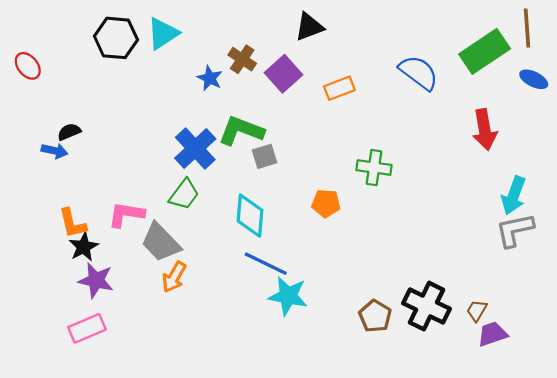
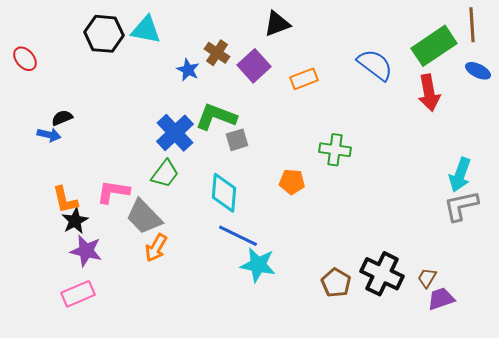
cyan triangle: (163, 34) -> (146, 30), turned 44
red arrow: (485, 130) -> (429, 93), moved

